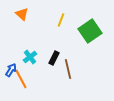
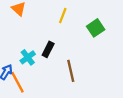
green square: (90, 31) -> (96, 28), size x0.7
black rectangle: (54, 58) -> (48, 49), moved

